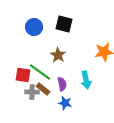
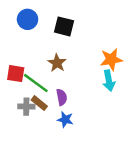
blue circle: (34, 27) -> (28, 19), moved
red square: (23, 75) -> (16, 74), moved
cyan arrow: (86, 80) -> (109, 81), moved

